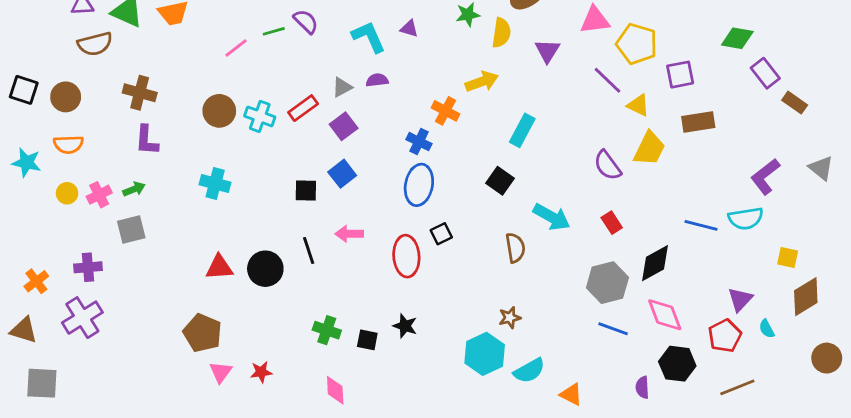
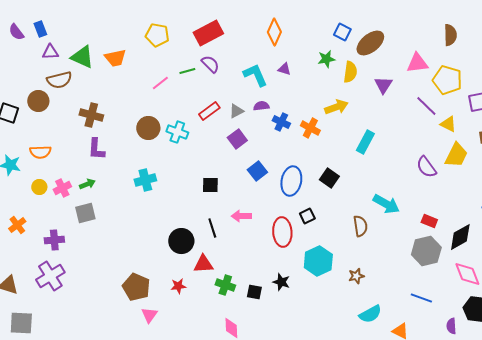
brown circle: (66, 97) -> (38, 101), moved
red rectangle: (303, 108) -> (209, 111), moved
blue cross: (419, 142) -> (281, 122), moved
blue square: (342, 174) -> (257, 171), moved
black square: (500, 181) -> (329, 178), moved
cyan cross: (215, 183) -> (145, 180), turned -30
red rectangle: (612, 223) -> (429, 221), moved, turned -35
red triangle: (219, 267) -> (203, 264), moved
orange cross: (36, 281) -> (17, 225), moved
blue line: (613, 329) -> (421, 298), moved
cyan hexagon: (485, 354) -> (318, 261), moved
red star: (261, 372) -> (178, 286), moved

